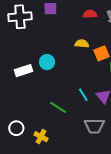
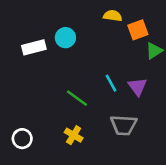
white circle: (16, 128) -> (22, 139), moved
yellow cross: (41, 137) -> (74, 135), moved

